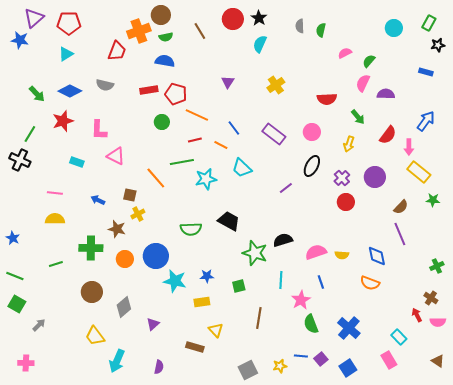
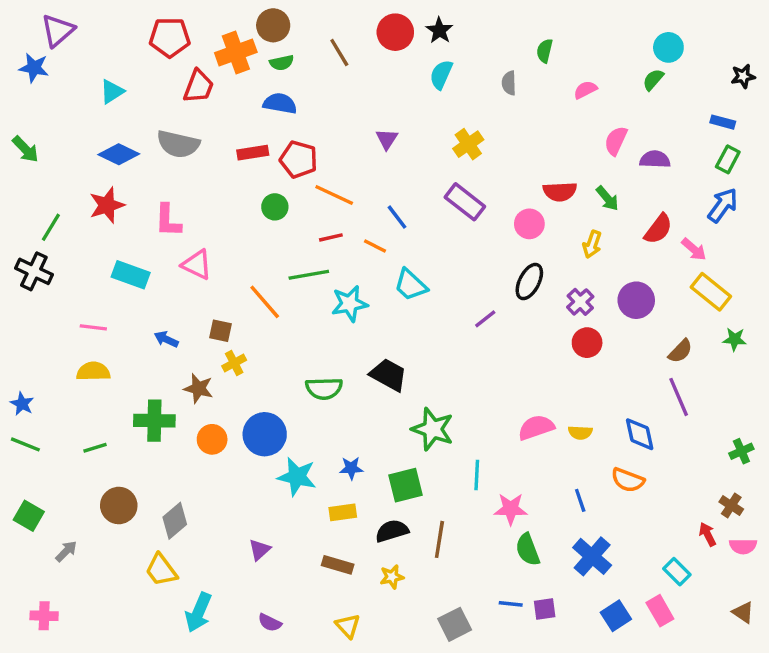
red pentagon: (69, 23) -> (170, 37), moved
green rectangle: (429, 23) -> (728, 159), moved
gray semicircle: (300, 26) -> (509, 83), moved
green semicircle: (369, 61) -> (653, 80), moved
gray semicircle: (105, 85) -> (178, 144), size x1.4
green arrow: (37, 94) -> (25, 149), moved
red semicircle: (327, 99) -> (560, 192), moved
purple rectangle: (274, 134) -> (465, 202), moved
pink arrow: (409, 147) -> (694, 249), turned -49
cyan rectangle: (77, 162) -> (131, 275), size x1.5
black semicircle: (283, 240) -> (392, 531), moved
green line: (15, 276) -> (25, 444), moved
blue line: (321, 282) -> (580, 500), moved
green square: (239, 286) -> (405, 485), size x1.5
brown circle: (92, 292) -> (119, 505), moved
pink star: (301, 300) -> (511, 509), turned 30
gray diamond: (124, 307) -> (175, 521), moved
yellow triangle: (216, 330) -> (348, 626), moved
brown rectangle: (195, 347) -> (338, 565), moved
purple square: (321, 359) -> (545, 609), turned 32
yellow star: (280, 366) -> (392, 577), moved
purple semicircle: (159, 367) -> (270, 623), turned 104
blue square: (348, 368) -> (616, 616), moved
gray square: (248, 370) -> (455, 624), moved

